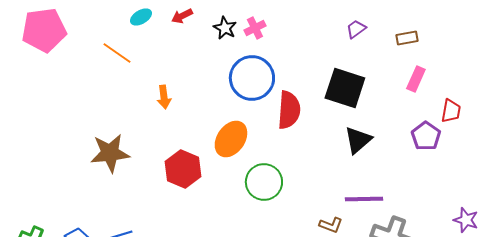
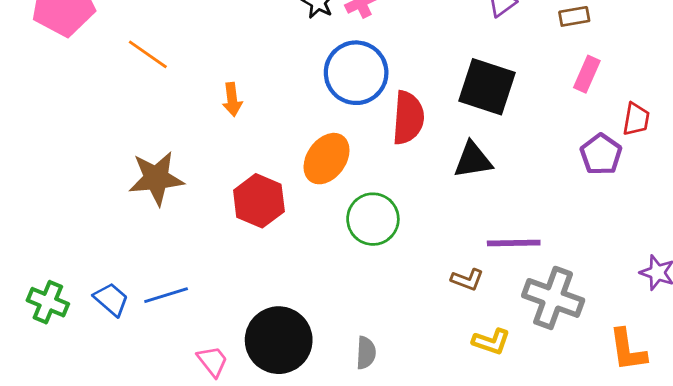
orange line: (117, 53) -> (148, 54), moved
black triangle: (358, 140) -> (473, 160), moved, turned 32

